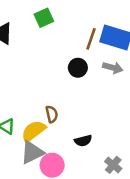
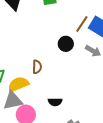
brown semicircle: (52, 114) -> (37, 67), moved

